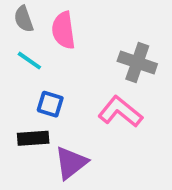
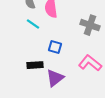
blue square: (50, 104) -> (55, 47), moved
pink L-shape: (120, 112) -> (90, 63), moved

